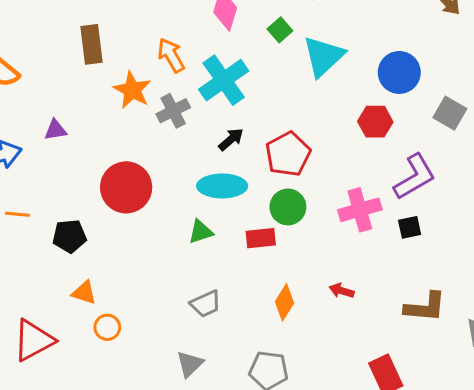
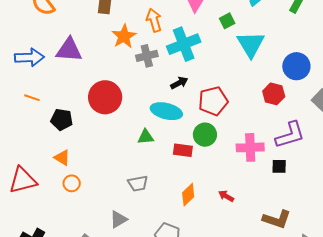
cyan triangle: (323, 56) -> (251, 44), turned -32
purple triangle: (55, 130) -> (69, 50), size x1.8

